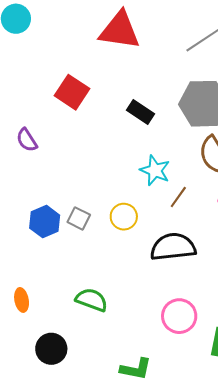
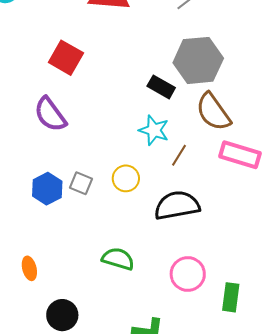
black rectangle: (141, 112) -> (161, 87), moved
purple semicircle: (27, 140) -> (50, 114), moved, size x1.5
green semicircle: (92, 300) -> (118, 259), moved

